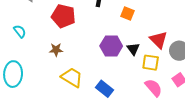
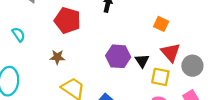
orange square: (128, 14) -> (161, 24), moved

